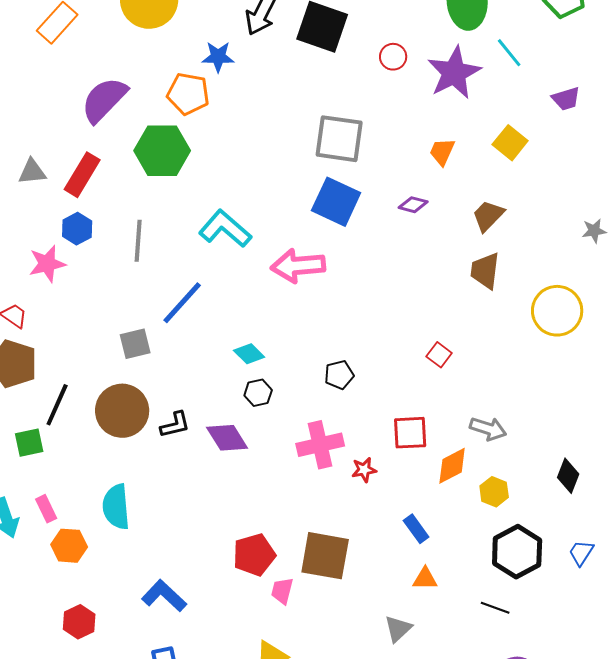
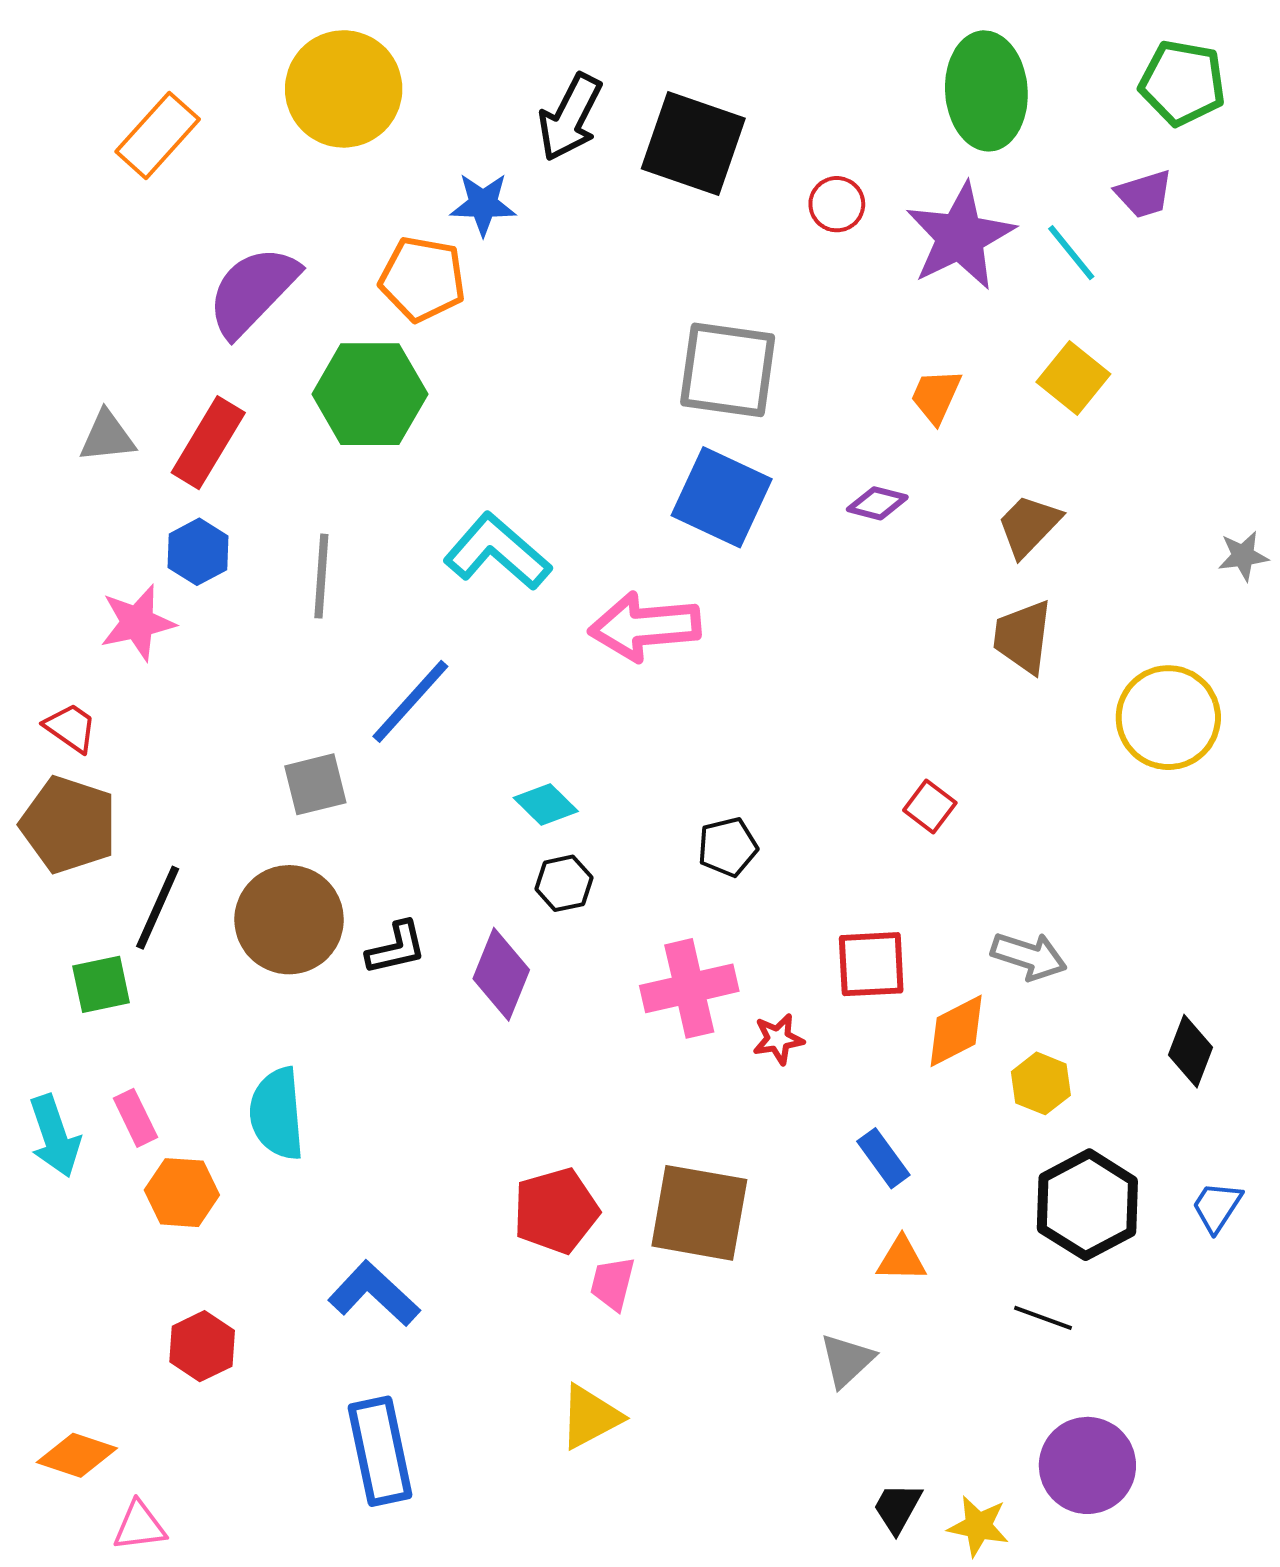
cyan line: (509, 53) -> (1071, 253), moved
purple trapezoid: (566, 99) -> (1144, 194), moved
purple diamond: (227, 438) -> (501, 974), turned 54

